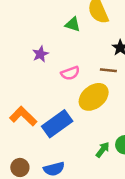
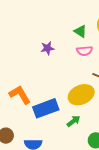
pink semicircle: (70, 73) -> (84, 51), moved
green arrow: (103, 150) -> (74, 121), moved

